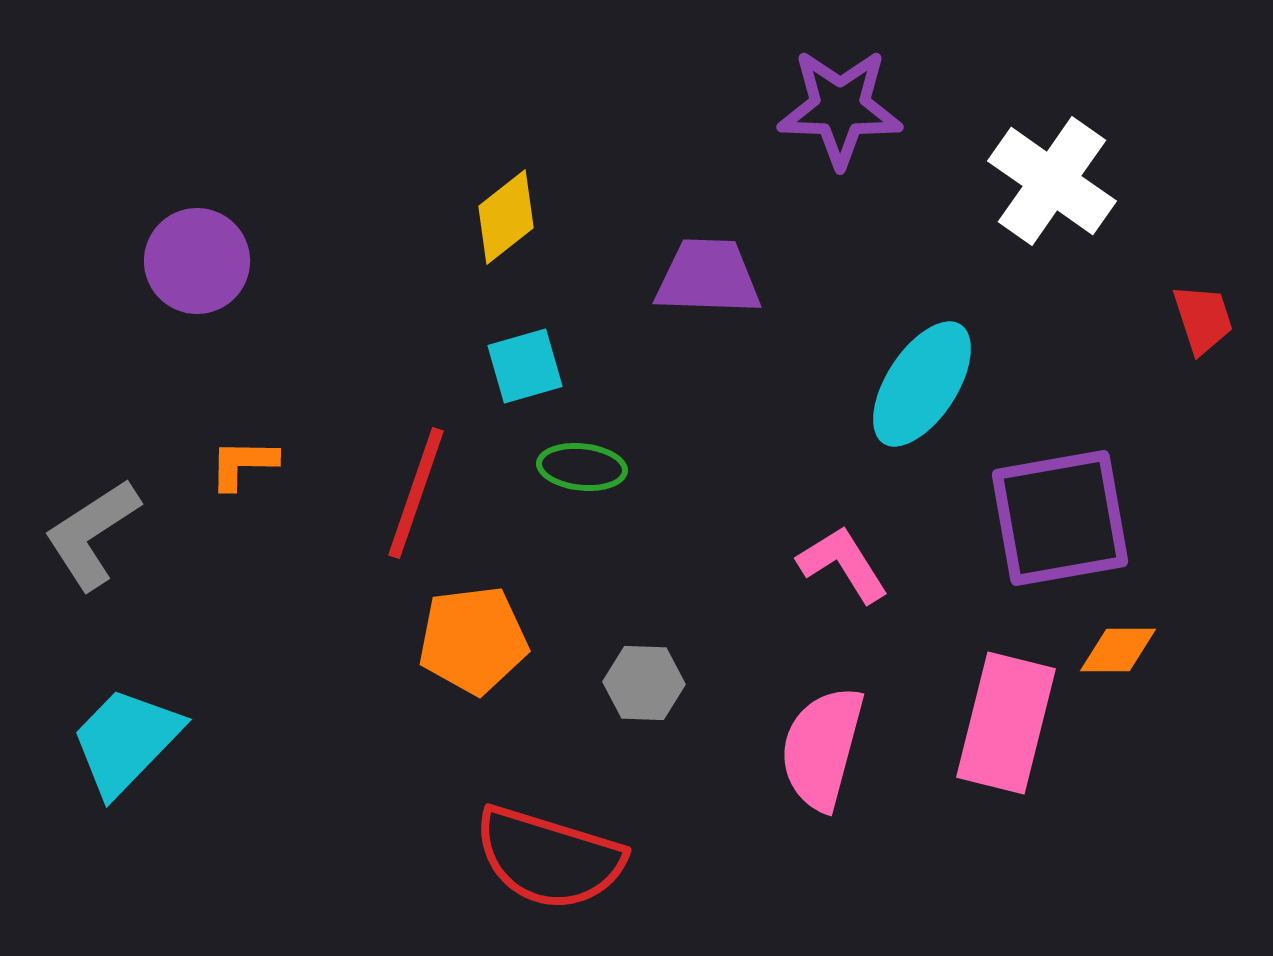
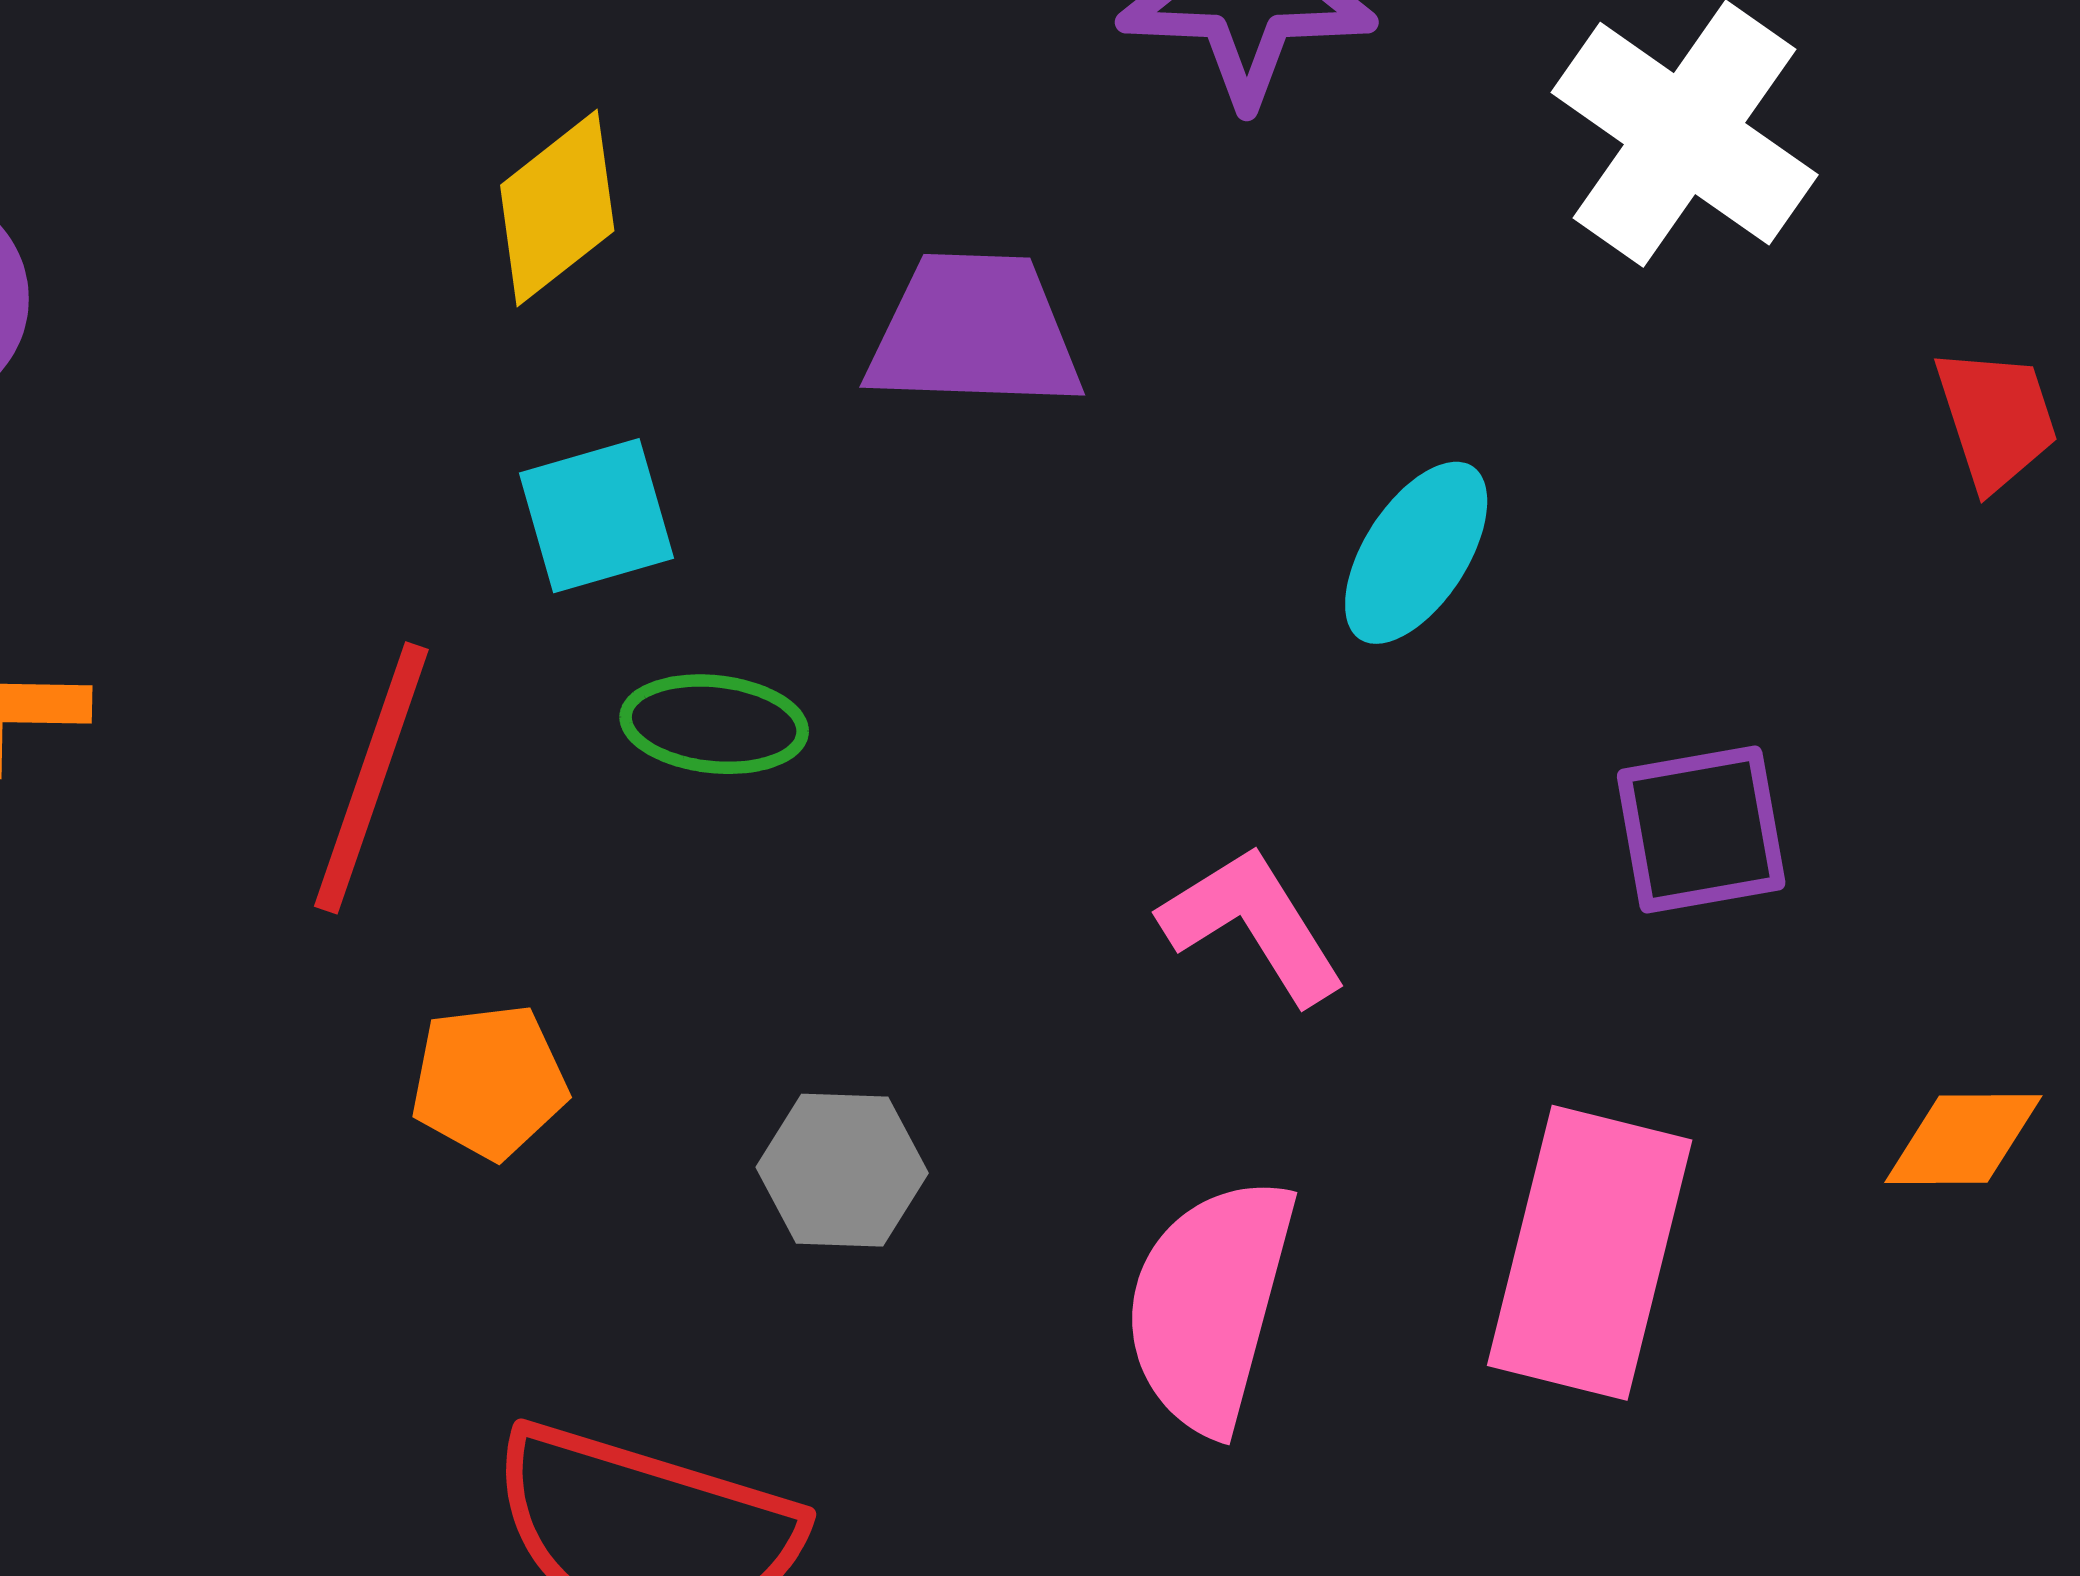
cyan ellipse: (922, 384) -> (1416, 553), size x0.7
purple square: (1060, 518) -> (1701, 829), size x0.6
orange pentagon: (473, 640) -> (489, 1081), size x0.7
orange diamond: (1118, 650) -> (1963, 1139), moved

